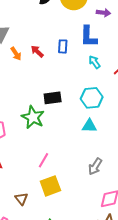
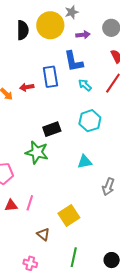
blue rectangle: (63, 46) -> (50, 77), size x1.5
red arrow: (37, 51) -> (27, 87), turned -40
cyan triangle: (89, 126) -> (85, 162), moved
pink line: (43, 160) -> (30, 203), moved

